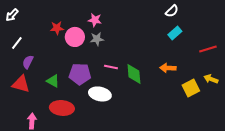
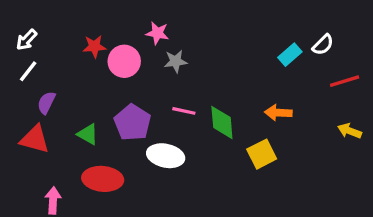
white semicircle: (172, 11) -> (323, 45), moved
white arrow: (12, 15) -> (27, 40), moved
gray star: (97, 39) -> (176, 61), moved
purple pentagon: (80, 74) -> (133, 123), turned 30
yellow square: (191, 88) -> (262, 154), moved

